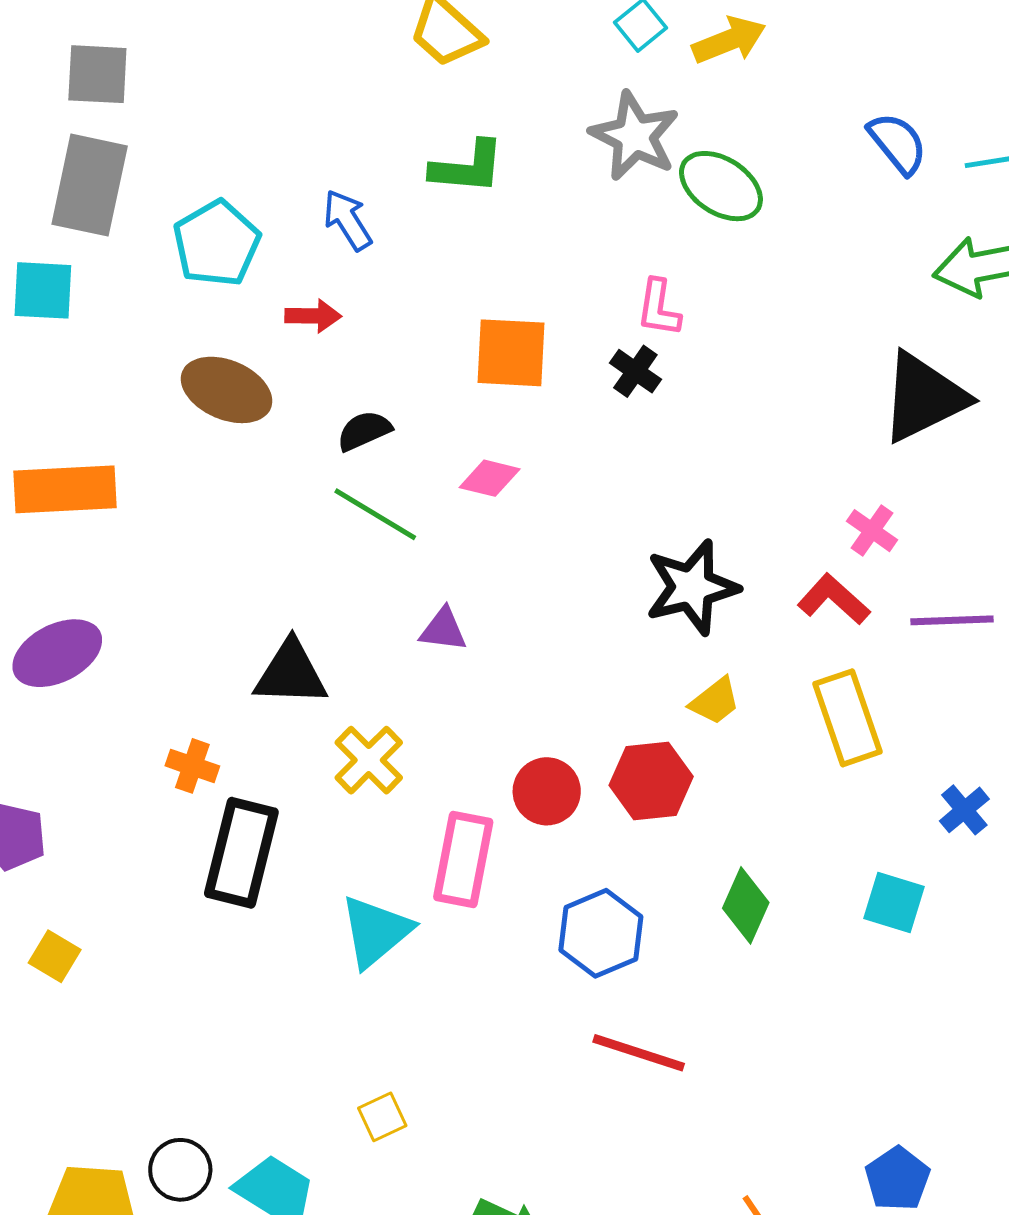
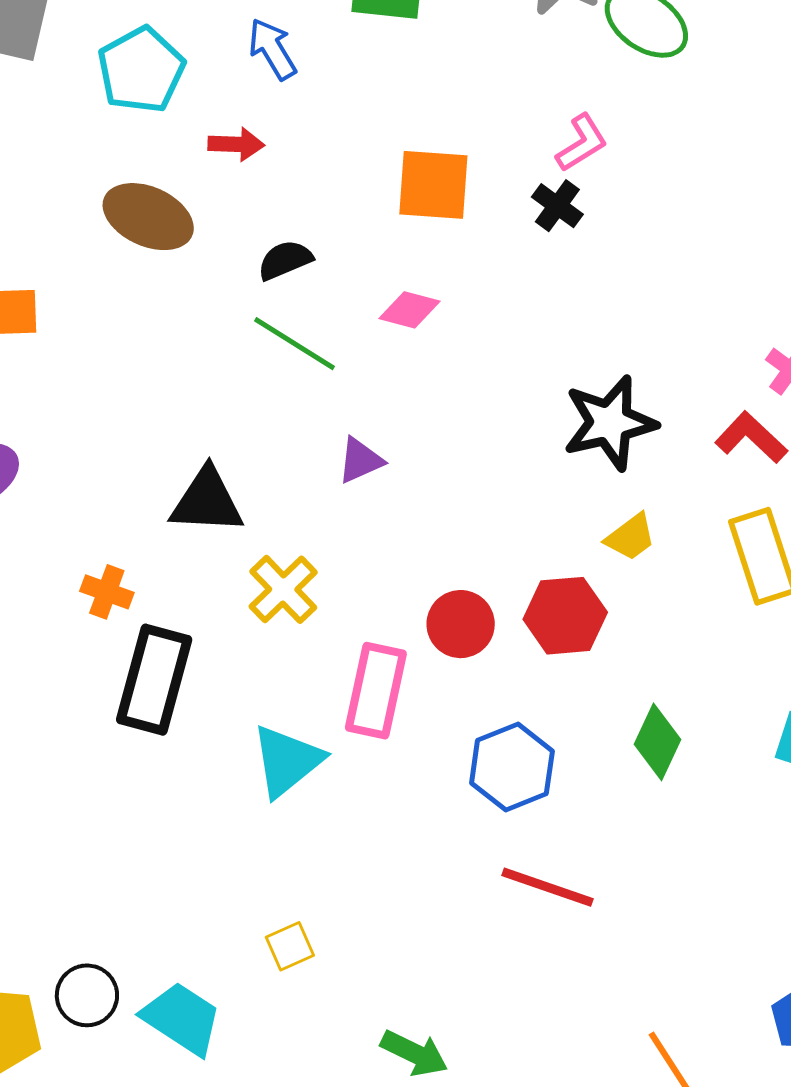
pink L-shape: (659, 308) -> (582, 143), turned -132
purple triangle: (443, 630) -> (360, 460), turned -32

